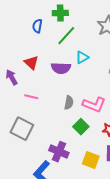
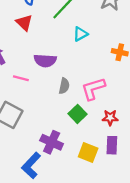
red triangle: (31, 63) -> (24, 23), moved
purple semicircle: (61, 68) -> (45, 61), moved
pink L-shape: (94, 104) -> (93, 89), turned 140

